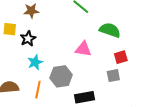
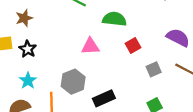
cyan star: (35, 62) -> (28, 81), moved
gray square: (113, 76) -> (154, 69), moved

